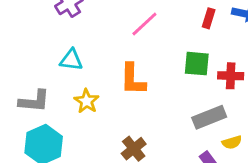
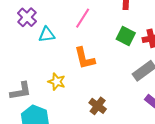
cyan triangle: (71, 60) -> (47, 35), moved
green square: (197, 64) -> (126, 36), turned 36

